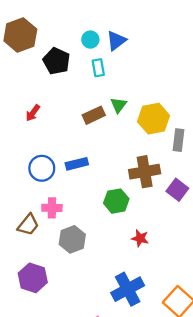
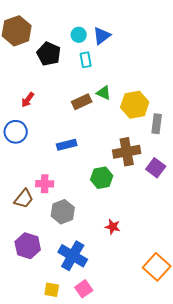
green triangle: (119, 105) -> (104, 93), turned -42
blue circle: (42, 168) -> (16, 132), moved
red star: (140, 238) -> (113, 227), moved
blue cross: (128, 289) -> (73, 256), moved, turned -32

